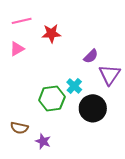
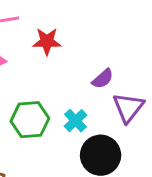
green hexagon: (52, 98) -> (30, 120), moved

